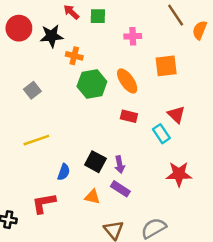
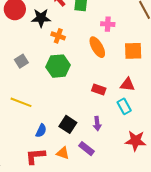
orange ellipse: (127, 81) -> (97, 47), moved
green hexagon: (92, 84) -> (58, 66), moved
red triangle: (176, 115) -> (127, 85), moved, turned -42
yellow line: (36, 140) -> (21, 102), turned 35
purple arrow: (120, 165) -> (97, 124), moved
red L-shape: (44, 203) -> (35, 156), moved

